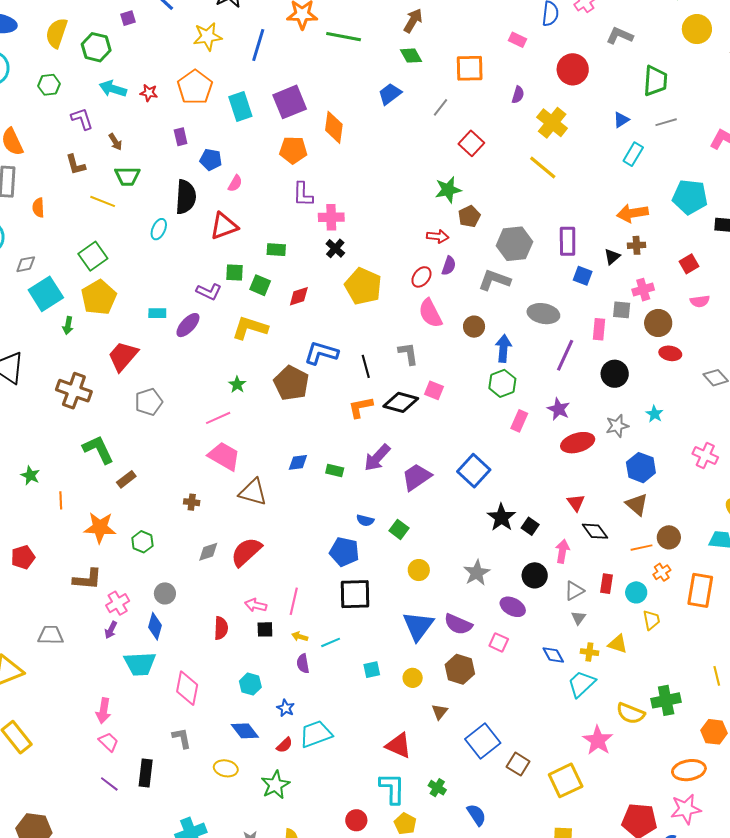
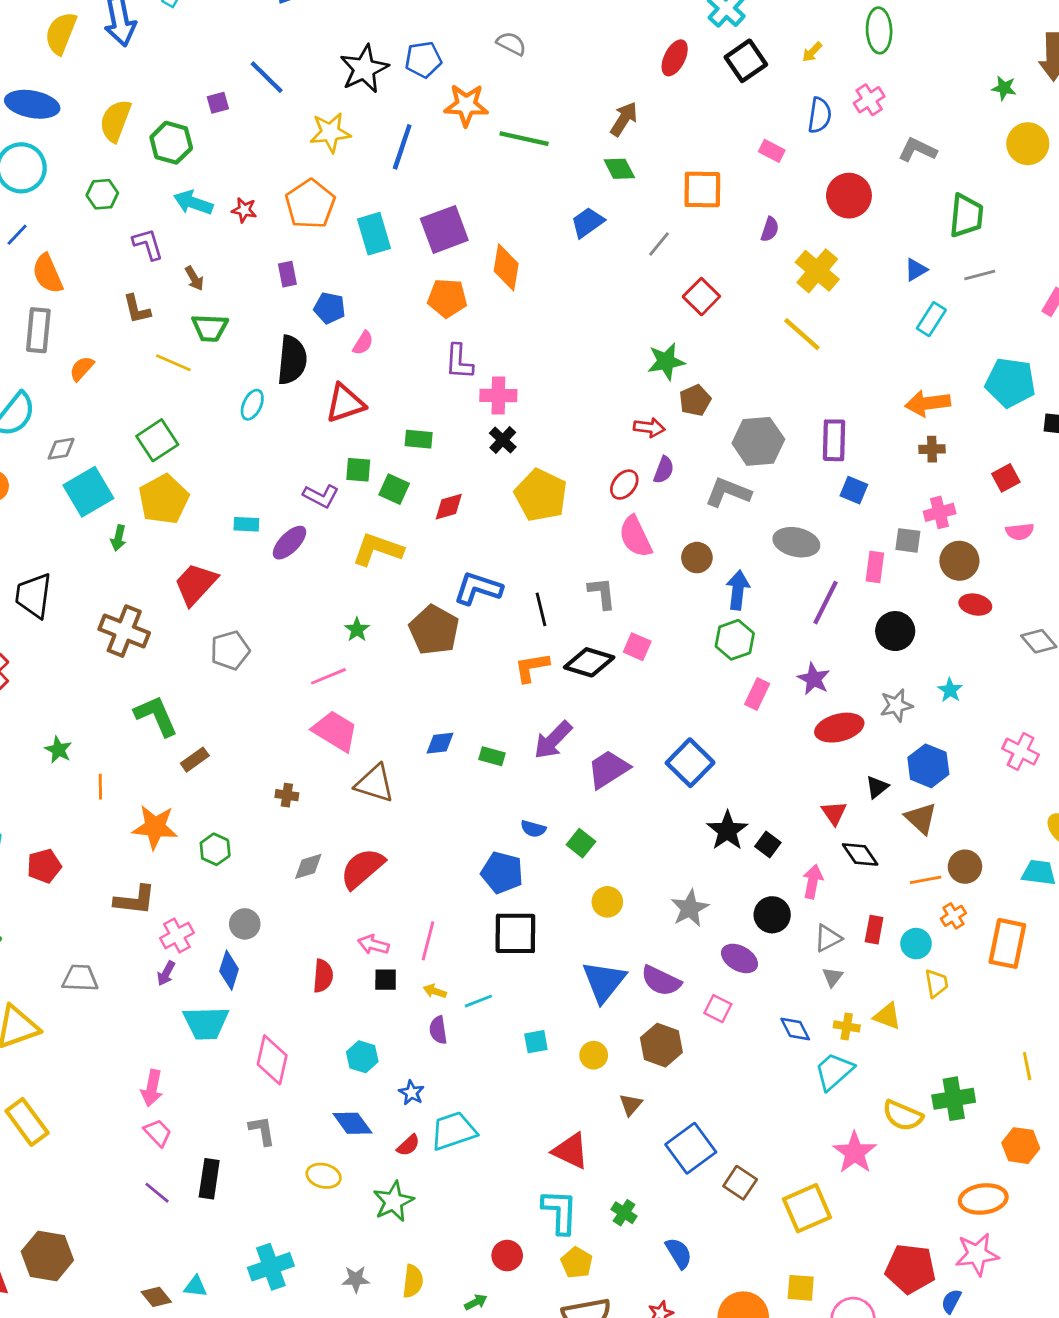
orange semicircle: (38, 208) -> (82, 369), turned 42
black triangle: (612, 257) -> (877, 787), moved

